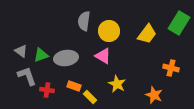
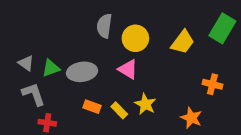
red cross: (47, 90) -> (47, 123), moved
yellow rectangle: (90, 97) -> (119, 110), moved

